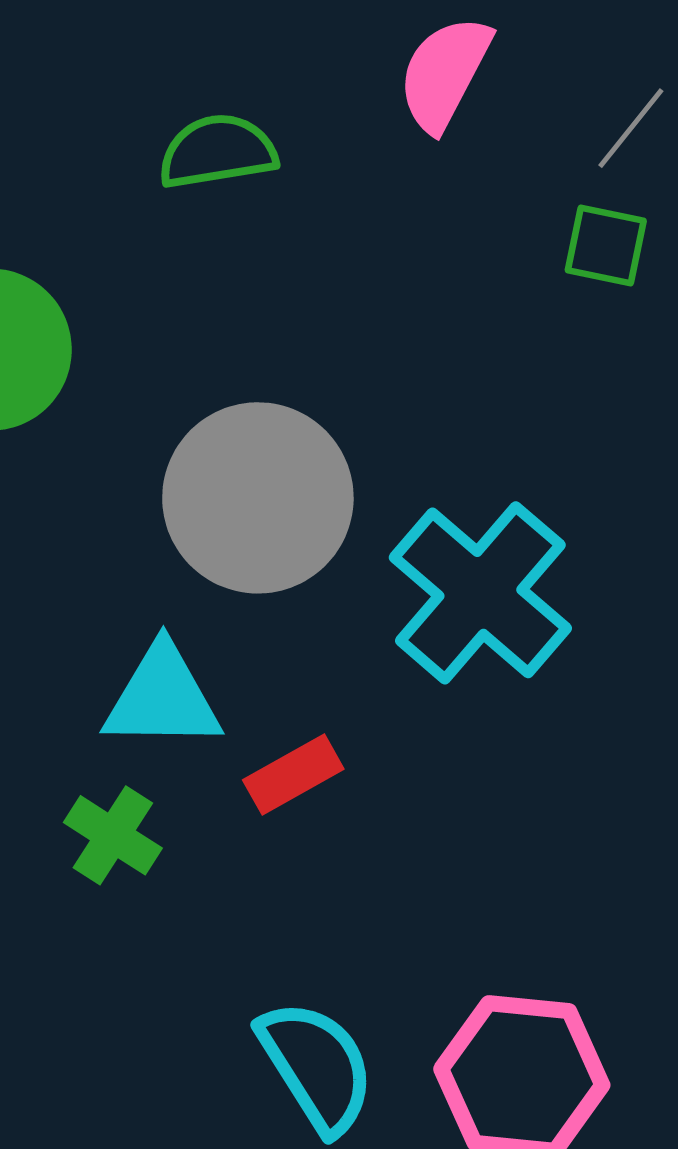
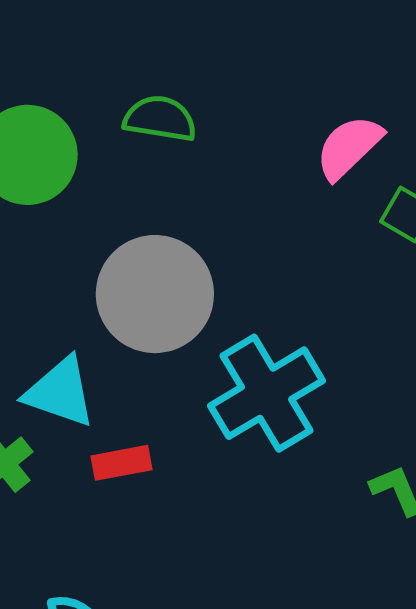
pink semicircle: (445, 73) -> (349, 147), moved
green semicircle: (218, 151) -> (160, 119), moved

